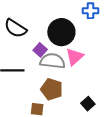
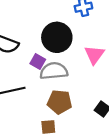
pink triangle: (75, 57) -> (94, 55), moved

